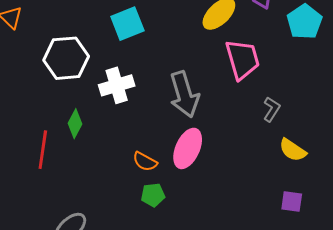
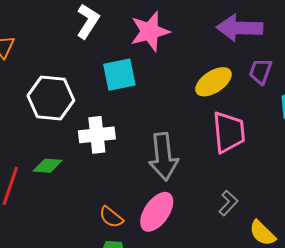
gray L-shape: (272, 109) -> (228, 203), moved
green diamond: (75, 124) -> (48, 166), turned 56

